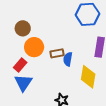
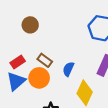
orange circle: (34, 47) -> (39, 78), moved
brown rectangle: (57, 53) -> (45, 60), moved, turned 32

